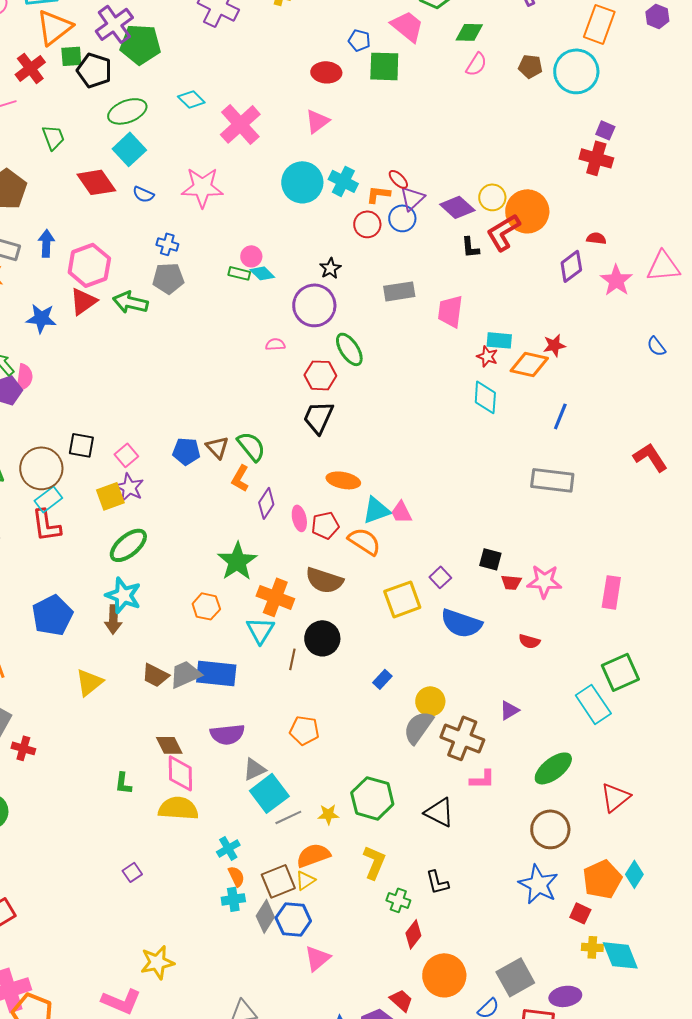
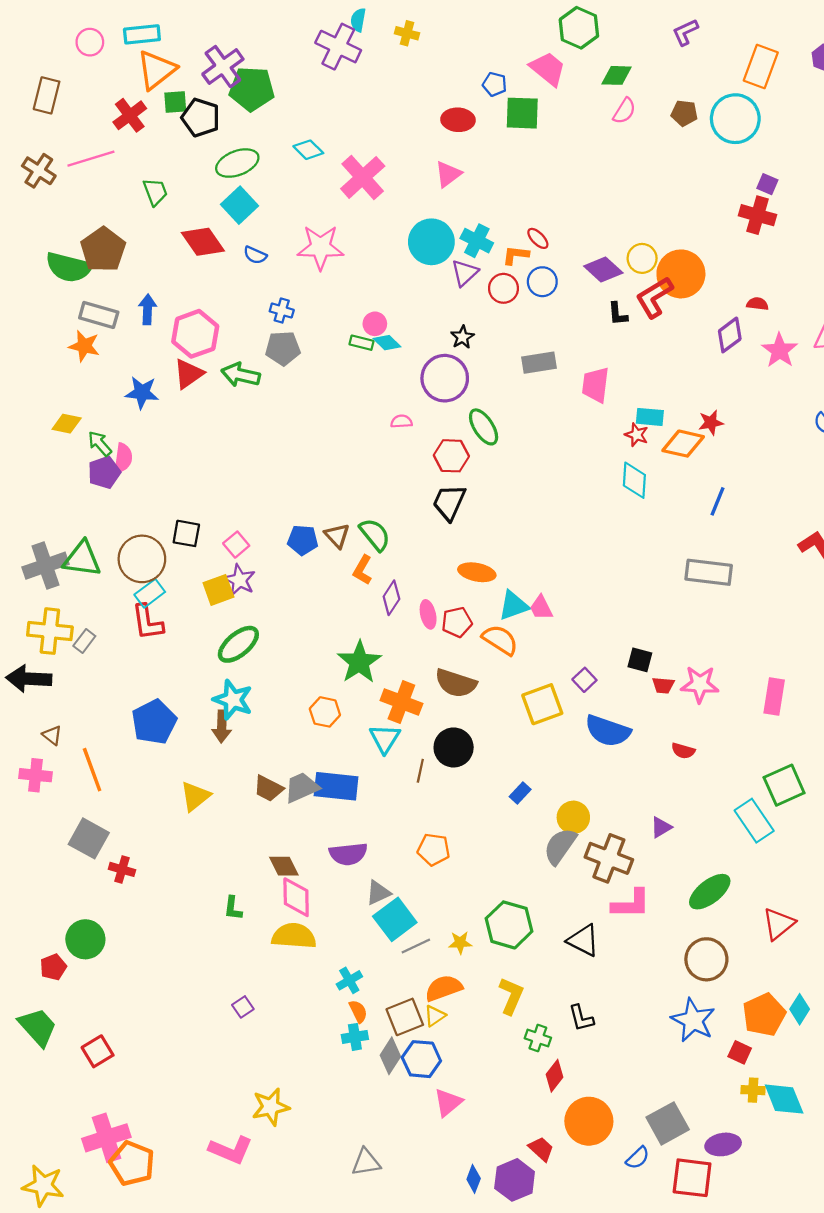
purple triangle: (412, 198) -> (465, 273), moved
pink L-shape: (482, 779) -> (631, 904), size x1.4

